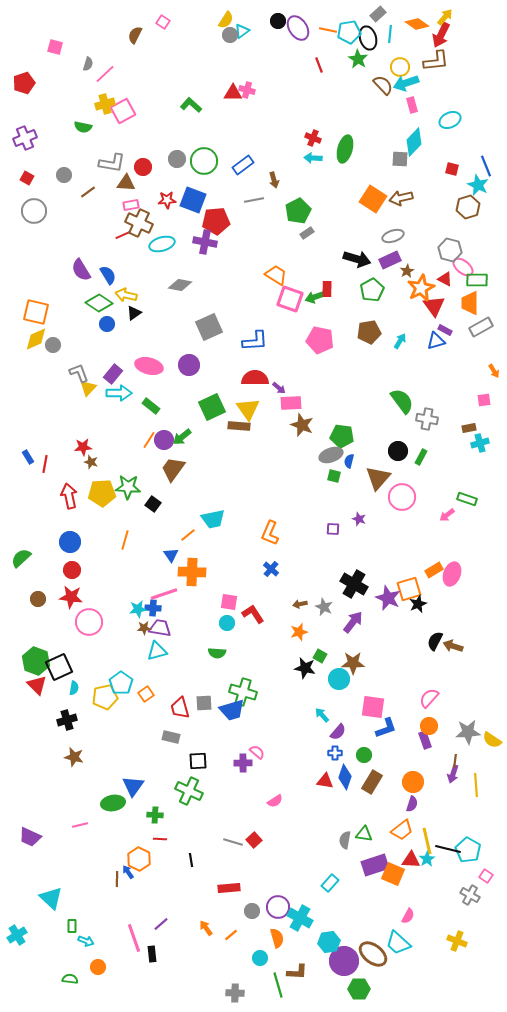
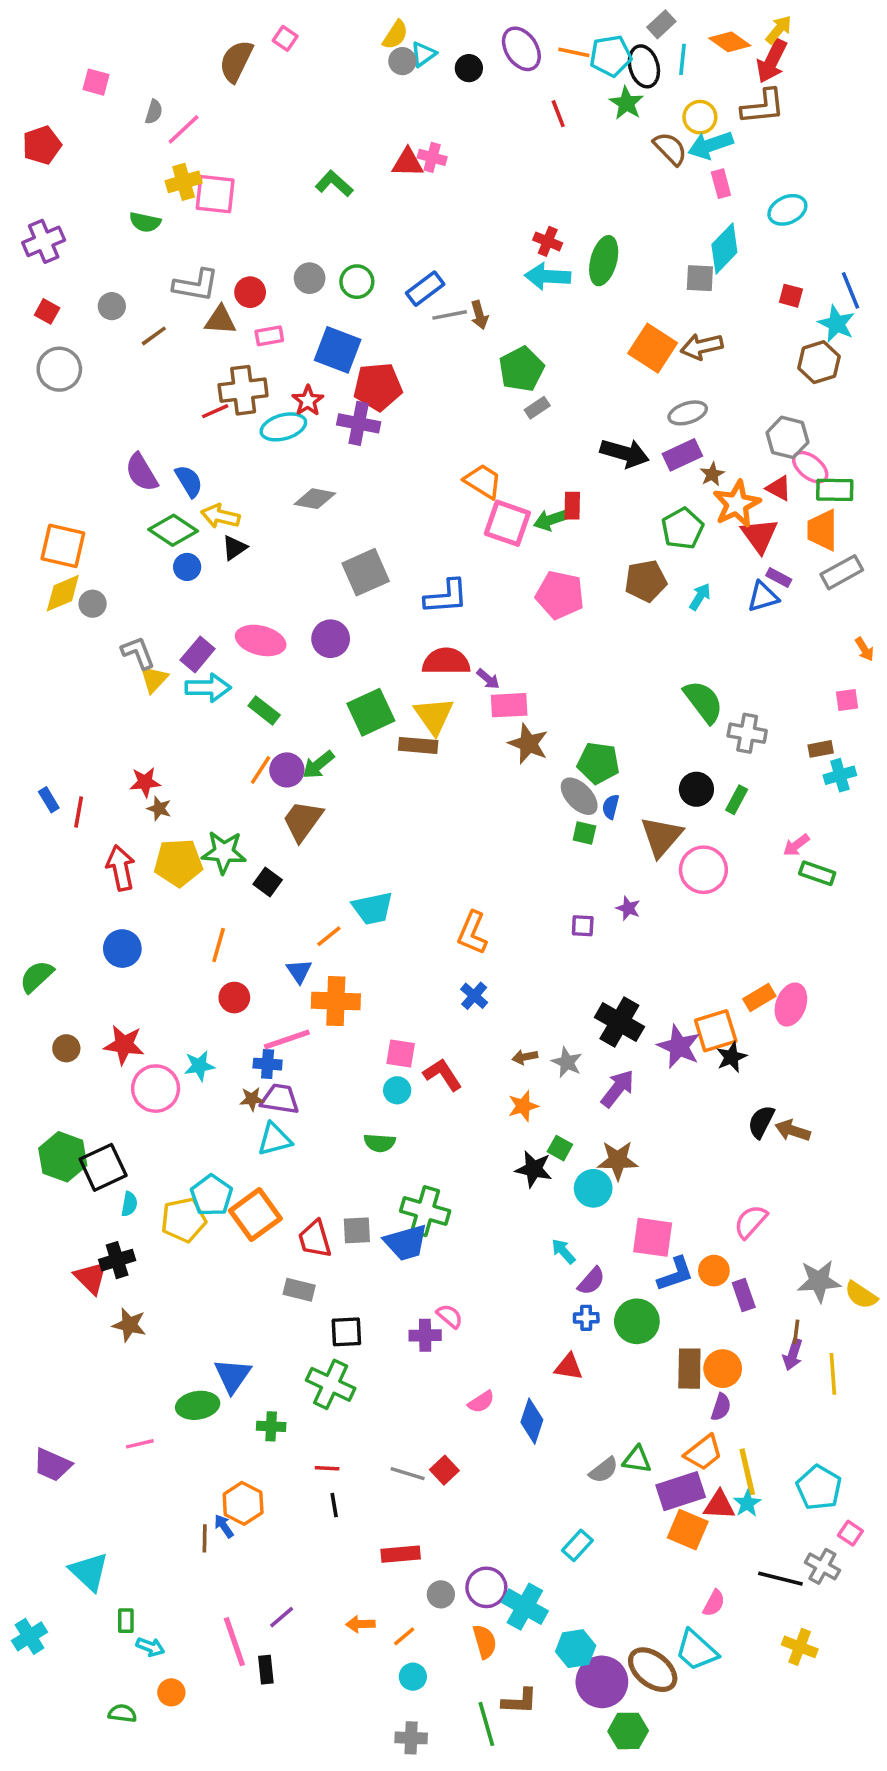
black circle: (278, 21) -> (469, 68), moved
brown semicircle: (135, 35) -> (236, 61), size x1.4
pink square: (123, 111) -> (215, 194), turned 35
cyan arrow: (313, 158) -> (548, 276), size x1.4
green circle: (204, 161) -> (357, 282), size x0.7
red star: (167, 200) -> (308, 401), moved, turned -30
gray line: (254, 200) -> (450, 315), moved
pink rectangle: (131, 205) -> (269, 336), moved
brown cross: (139, 223) -> (243, 390), turned -32
green pentagon: (372, 290) -> (682, 528), moved
gray ellipse: (331, 455) -> (579, 796), turned 65
pink arrow: (447, 515) -> (796, 845), moved
red circle: (72, 570) -> (234, 998), moved
cyan star: (138, 609) -> (199, 1066), moved
red triangle: (37, 685) -> (91, 1278), moved
orange square: (146, 694) -> (255, 1215), size x1.8
orange circle: (429, 726) -> (714, 1271), moved
green circle: (364, 755) -> (637, 1321), size x1.6
blue diamond: (345, 777) -> (532, 1421), moved
brown rectangle: (372, 782) -> (689, 1369), moved, turned -30
red line: (160, 839) -> (327, 1468), moved
gray semicircle: (345, 840) -> (604, 1470), turned -138
black line: (448, 849) -> (780, 1579), moved
purple rectangle: (375, 865) -> (681, 1491), moved
orange arrow: (206, 928) -> (360, 1624), turned -56
cyan circle: (260, 958) -> (413, 1677), moved

